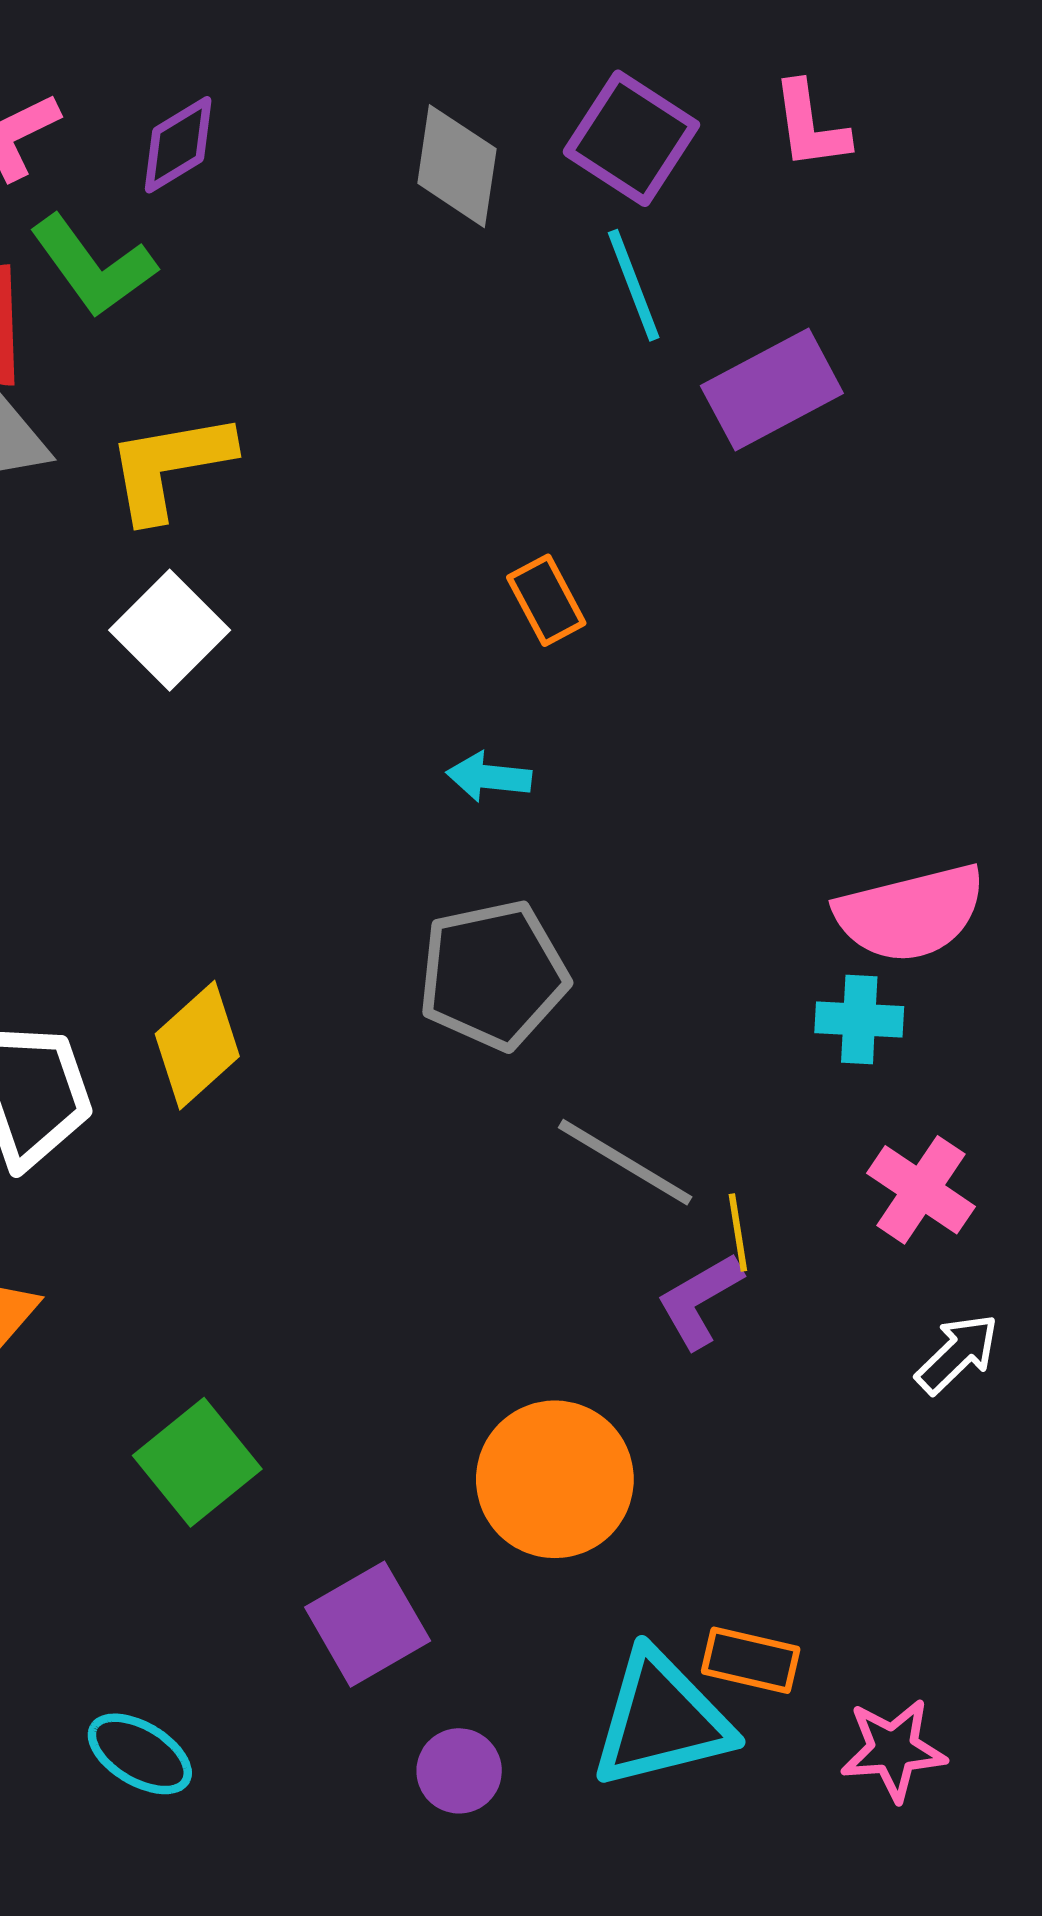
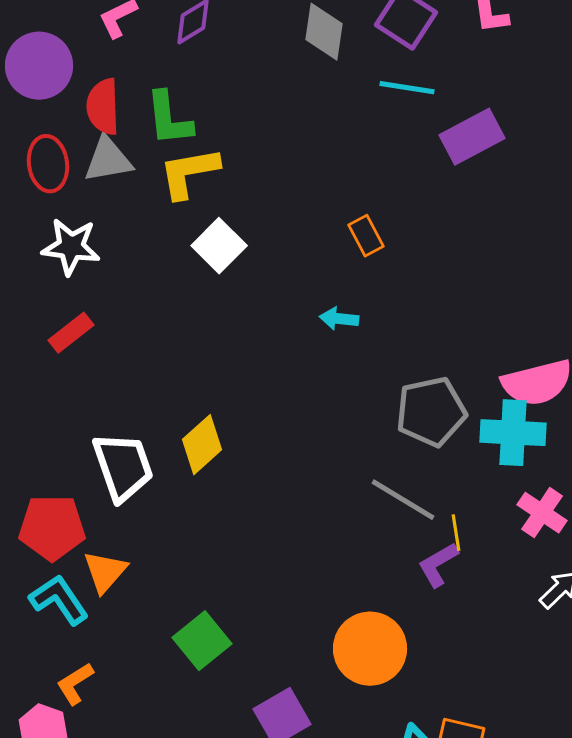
green L-shape: (93, 266) -> (169, 119), moved, turned 30
cyan line: (634, 285) -> (407, 88), turned -60
white square: (170, 630) -> (219, 246), moved
gray pentagon: (493, 975) -> (431, 412), moved
cyan cross: (859, 1020) -> (513, 433), size x1.6

